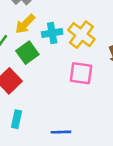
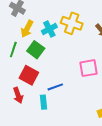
pink square: (81, 73) -> (88, 68), moved
blue line: (61, 132) -> (55, 87), moved

